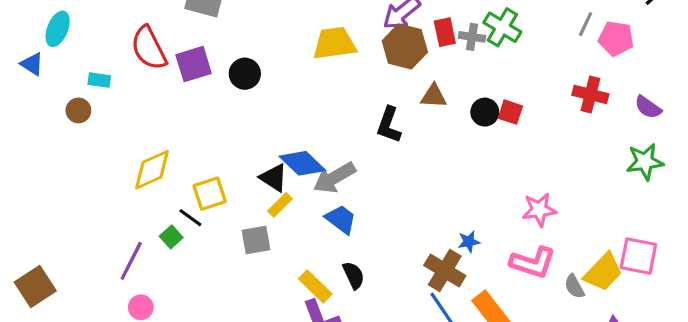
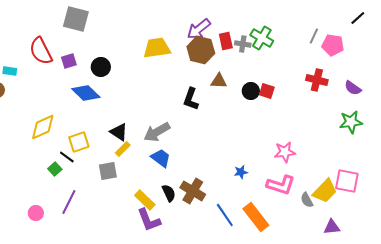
purple square: (194, 64) -> (69, 61), size x0.7
blue diamond: (302, 163) -> (86, 93), moved
purple line: (131, 261) -> (69, 202), moved
brown cross: (445, 270) -> (193, 191), moved

